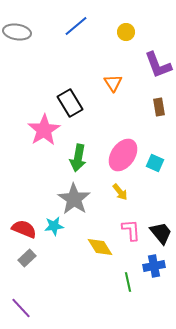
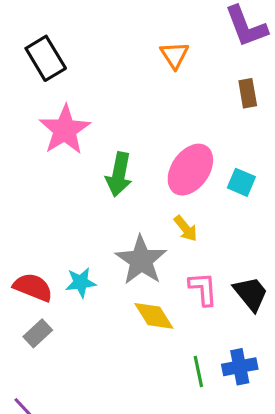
black rectangle: (70, 103) -> (46, 58), moved
gray star: (74, 199) -> (141, 260), moved
blue cross: (154, 266) -> (240, 367), moved

